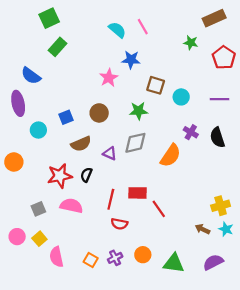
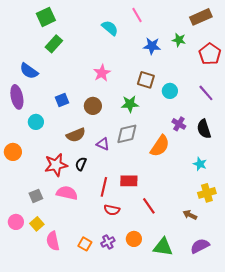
pink line: (143, 27) -> (137, 15), moved
blue star: (131, 60) -> (152, 46), moved
purple line: (220, 99) -> (206, 93), turned 48
blue square: (66, 117) -> (62, 100), moved
red line: (159, 209) -> (149, 206), moved
cyan star: (226, 229) -> (200, 164), moved

